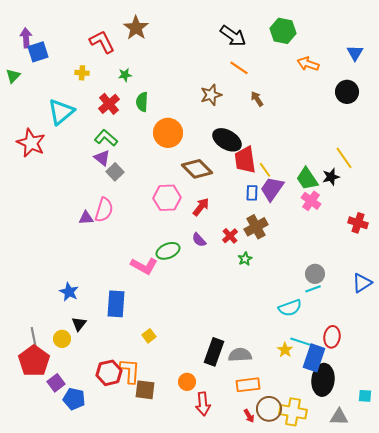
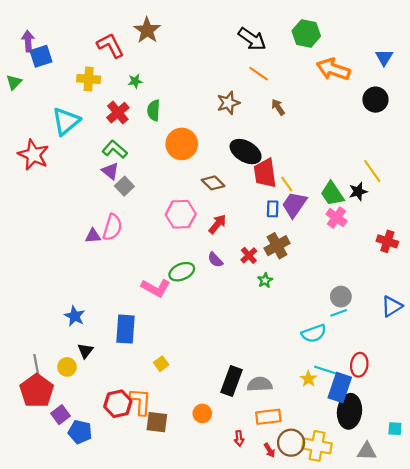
orange arrow: (308, 64) -> (333, 69), size x1.4
yellow cross: (82, 73) -> (89, 79), size x1.5
brown diamond: (197, 169) -> (213, 183), size x0.7
red arrow: (203, 404) -> (239, 438), moved, size x0.6

